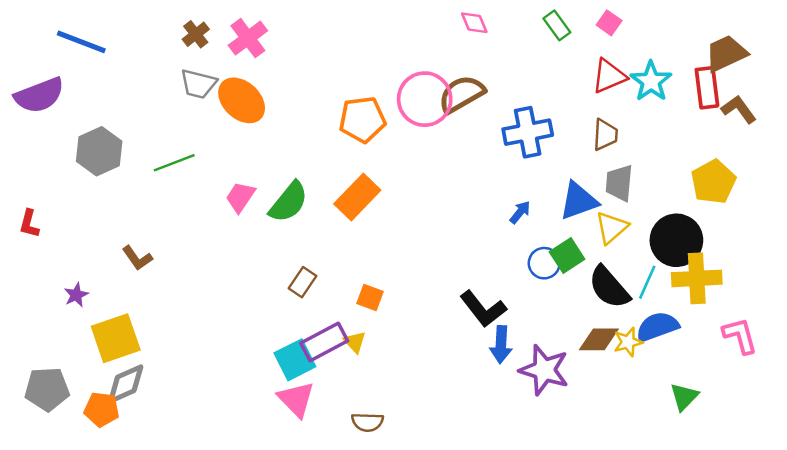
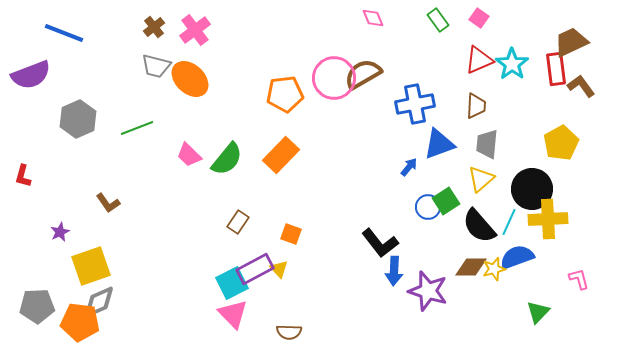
pink trapezoid: (240, 197) -> (189, 155), turned -80
blue triangle: (579, 201) -> (439, 144), moved
pink L-shape: (740, 336) -> (579, 279), moved, size x0.7
orange pentagon: (102, 409) -> (80, 322), size x1.4

